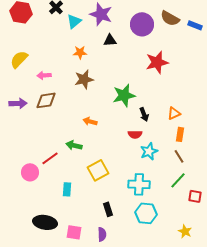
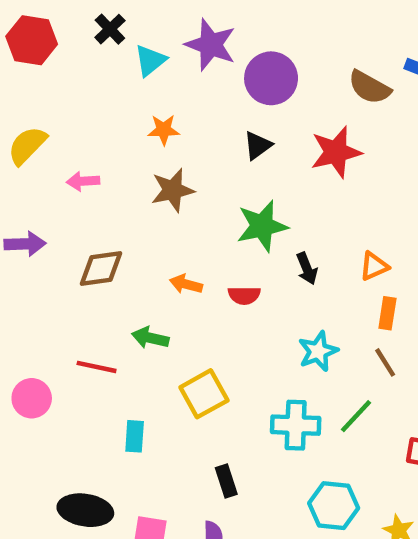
brown semicircle: (170, 18) -> (369, 87), moved
purple circle: (142, 24) -> (271, 78), moved
black triangle: (110, 40) -> (258, 145), moved, turned -32
brown diamond: (46, 100) -> (101, 268), moved
red semicircle: (135, 134) -> (244, 295), moved
red line: (50, 158) -> (97, 367), turned 48
pink circle: (30, 172) -> (32, 398), moved
green line: (178, 180) -> (356, 416), moved
cyan hexagon: (146, 213) -> (334, 506), moved

